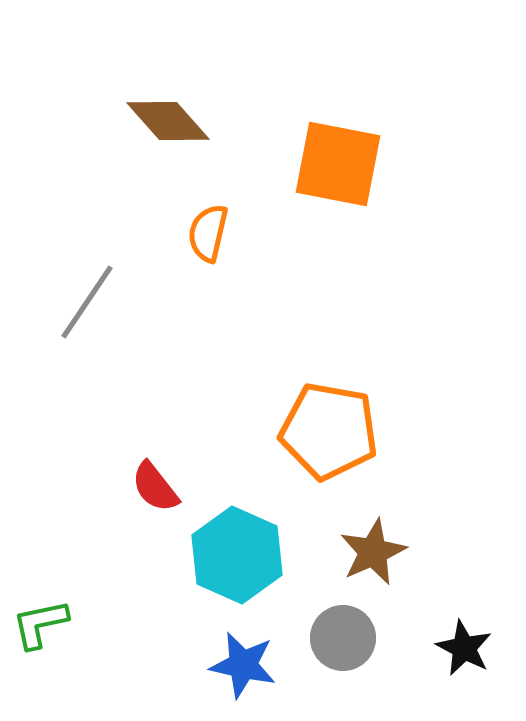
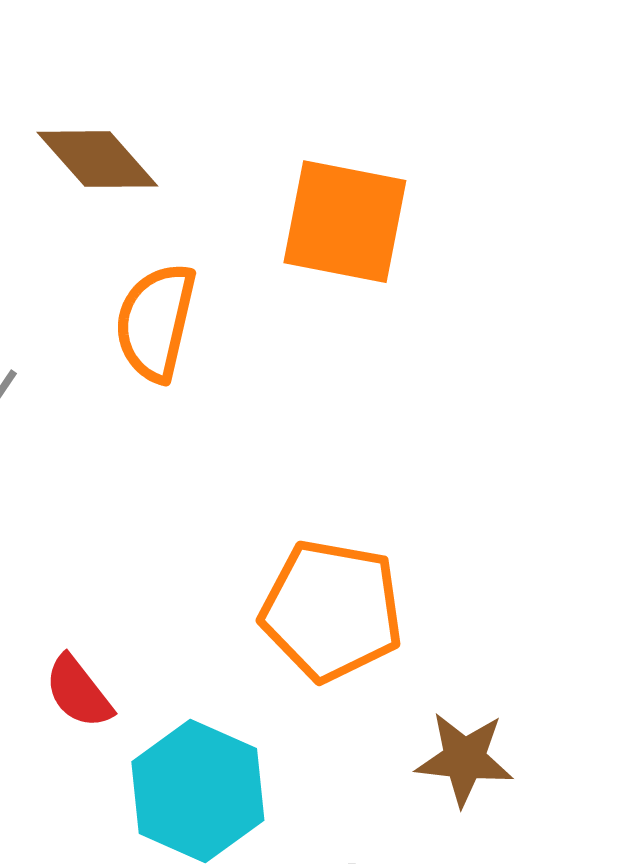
orange semicircle: (208, 233) -> (156, 322), size x1.4
brown star: (373, 552) -> (464, 759), moved, turned 30

